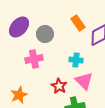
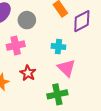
red star: (59, 86) -> (28, 73), moved

